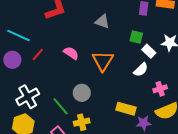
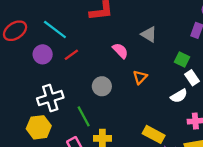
pink semicircle: (71, 53) -> (120, 51), moved
orange triangle: (103, 61) -> (140, 77), size x0.6
gray circle: (82, 93) -> (102, 86), moved

